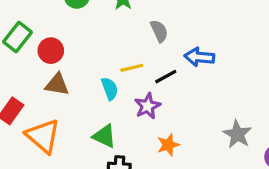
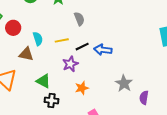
blue arrow: (199, 57) -> (103, 50), moved
brown triangle: (57, 84) -> (26, 54), moved
cyan semicircle: (110, 89) -> (38, 39), moved

